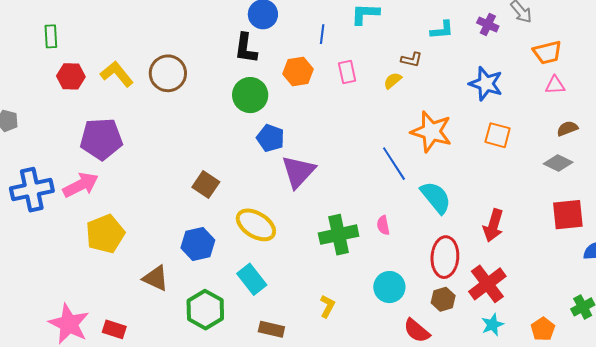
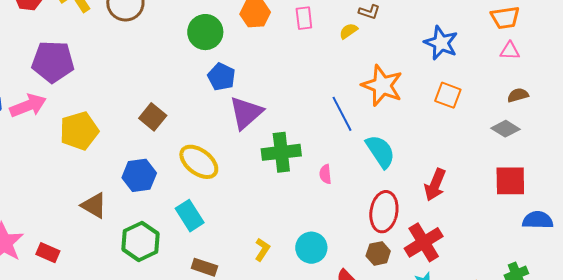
yellow pentagon: (105, 234) -> (79, 131), moved
green cross: (339, 235) -> (281, 152), moved
cyan circle: (389, 287) -> (311, 248), moved

